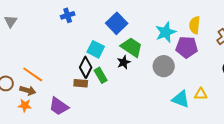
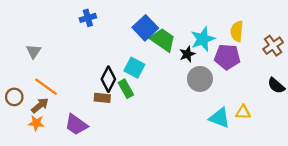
gray triangle: (11, 21) -> (34, 51), moved
green trapezoid: (132, 47) -> (163, 40), moved
cyan square: (96, 49) -> (134, 68), moved
black star: (124, 62) -> (187, 54), moved
brown arrow: (28, 90) -> (40, 105), turned -56

